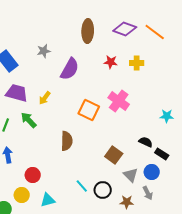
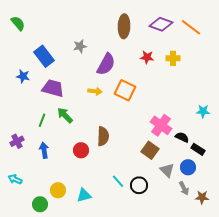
yellow arrow: (45, 98) -> (95, 91), moved, turned -120
pink cross: (119, 101) -> (161, 125), moved
orange square: (89, 110) -> (125, 90), moved
red circle: (33, 175) -> (81, 150), moved
brown star: (127, 202) -> (202, 197), moved

